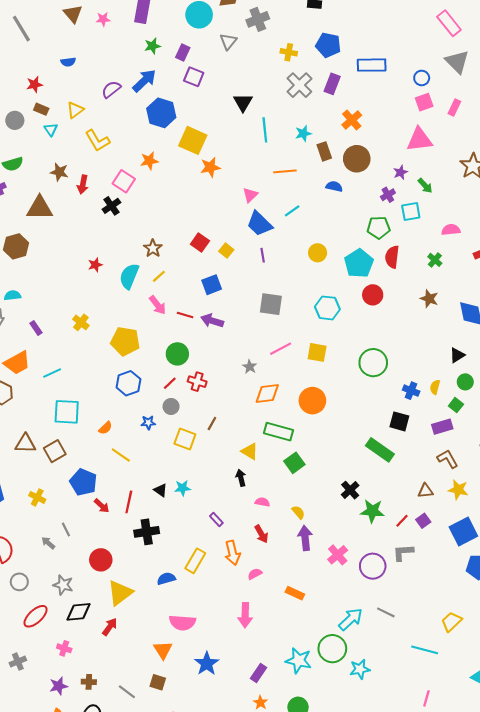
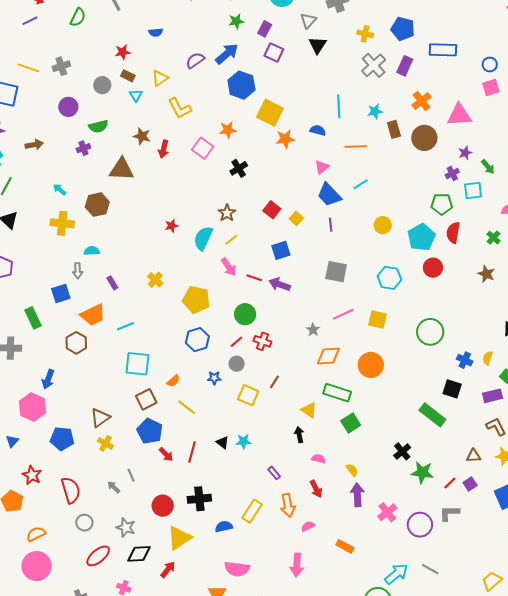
black triangle: (243, 102) -> (318, 45), moved
pink triangle: (419, 140) -> (459, 115), moved
blue semicircle: (334, 186) -> (318, 130), moved
black cross: (111, 206) -> (239, 168), moved
brown triangle: (25, 444) -> (100, 418), moved, turned -40
brown square: (55, 451) -> (146, 399), moved
black cross: (147, 532) -> (199, 499), moved

